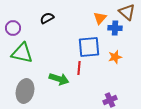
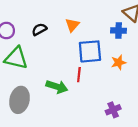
black semicircle: (47, 18) -> (39, 29), moved
orange triangle: (100, 18) -> (72, 25), moved

